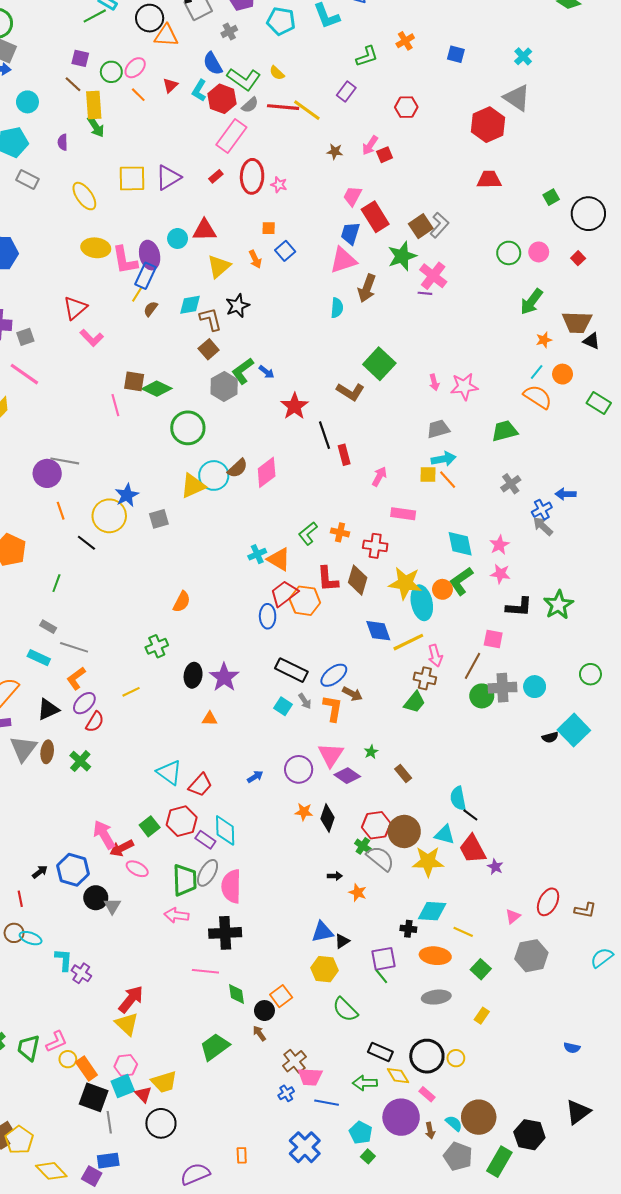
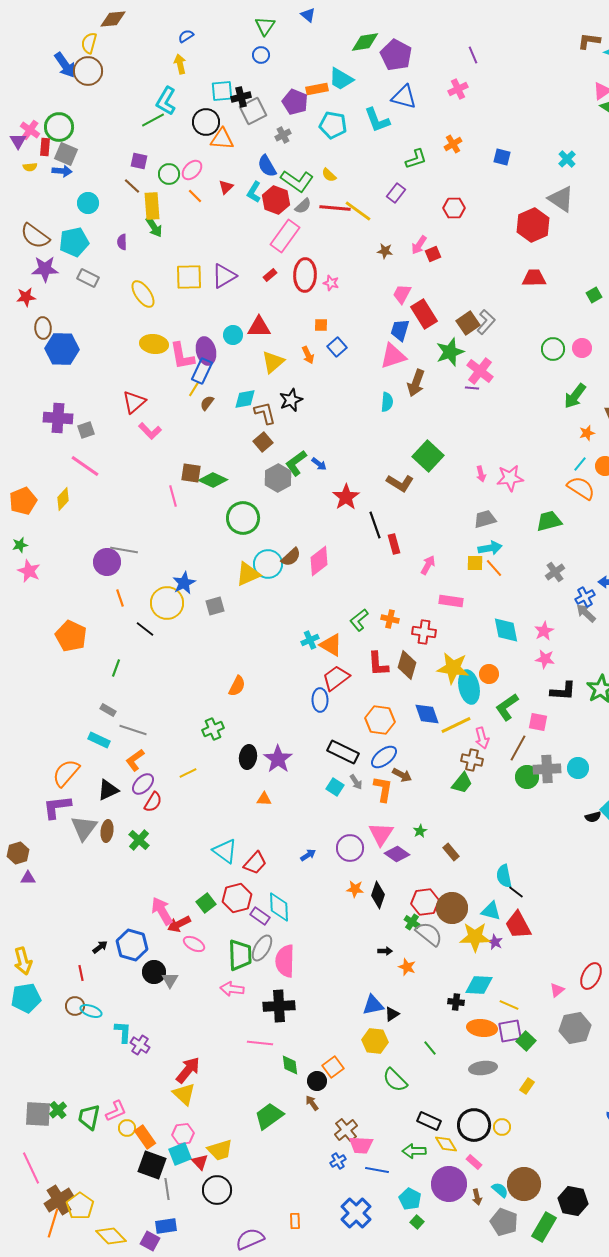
green L-shape: (461, 581) -> (507, 707), moved
orange hexagon: (305, 601) -> (380, 720), moved
purple star: (495, 867) -> (495, 942), moved
purple square: (383, 959) -> (510, 1031), moved

